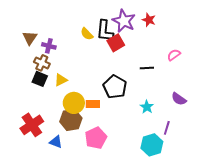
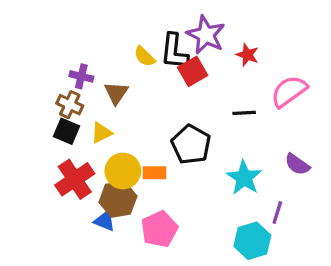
red star: (149, 20) -> (247, 55), moved
brown triangle: (30, 38) -> (116, 93), moved
pink semicircle: (174, 55) -> (289, 91), size x1.6
cyan star: (147, 107) -> (244, 178), size x1.5
red cross: (32, 125) -> (75, 179), moved
blue triangle: (56, 142) -> (105, 221), moved

